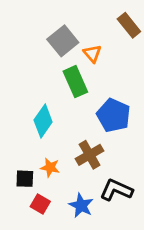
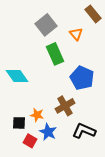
orange triangle: (92, 53) -> (76, 34), moved
cyan diamond: (43, 121) -> (17, 76), moved, turned -70
blue star: (81, 205) -> (48, 132), moved

